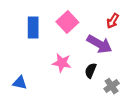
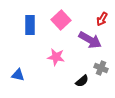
black semicircle: (91, 71) -> (82, 81), moved, turned -152
gray cross: (112, 86) -> (101, 68), moved, turned -32

